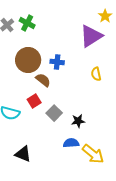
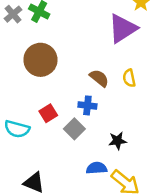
blue cross: (57, 62) -> (87, 105), moved
brown semicircle: (43, 80) -> (99, 78), moved
black star: (78, 121) -> (117, 141), moved

